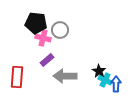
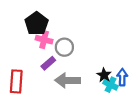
black pentagon: (36, 23) -> (37, 24), turned 30
gray circle: (60, 30) -> (64, 47), moved
blue arrow: (116, 84) -> (122, 77), moved

